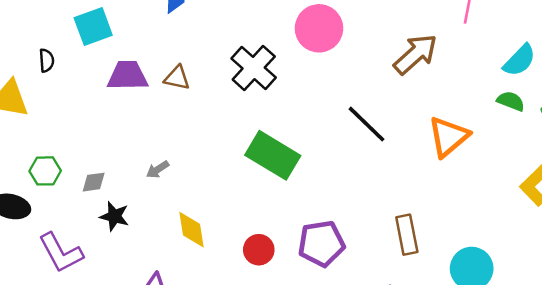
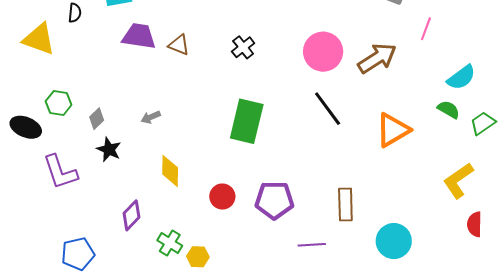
pink circle: (319, 28) -> (323, 52), moved
black cross: (254, 68) -> (243, 47), size x0.6
green rectangle: (273, 155) -> (247, 121), turned 63
gray diamond: (94, 182) -> (97, 119), turned -45

